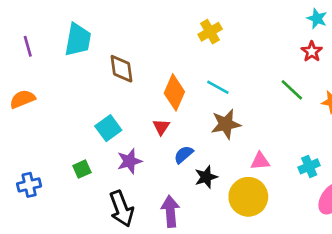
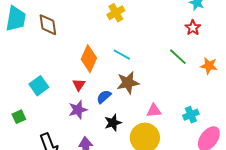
brown diamond: (122, 69) -> (48, 25), moved
blue semicircle: (184, 155) -> (104, 97), moved
purple star: (129, 161) -> (78, 110), moved

